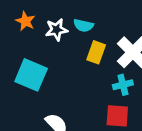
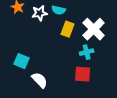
cyan square: (31, 75) -> (22, 61), moved, size x0.7

